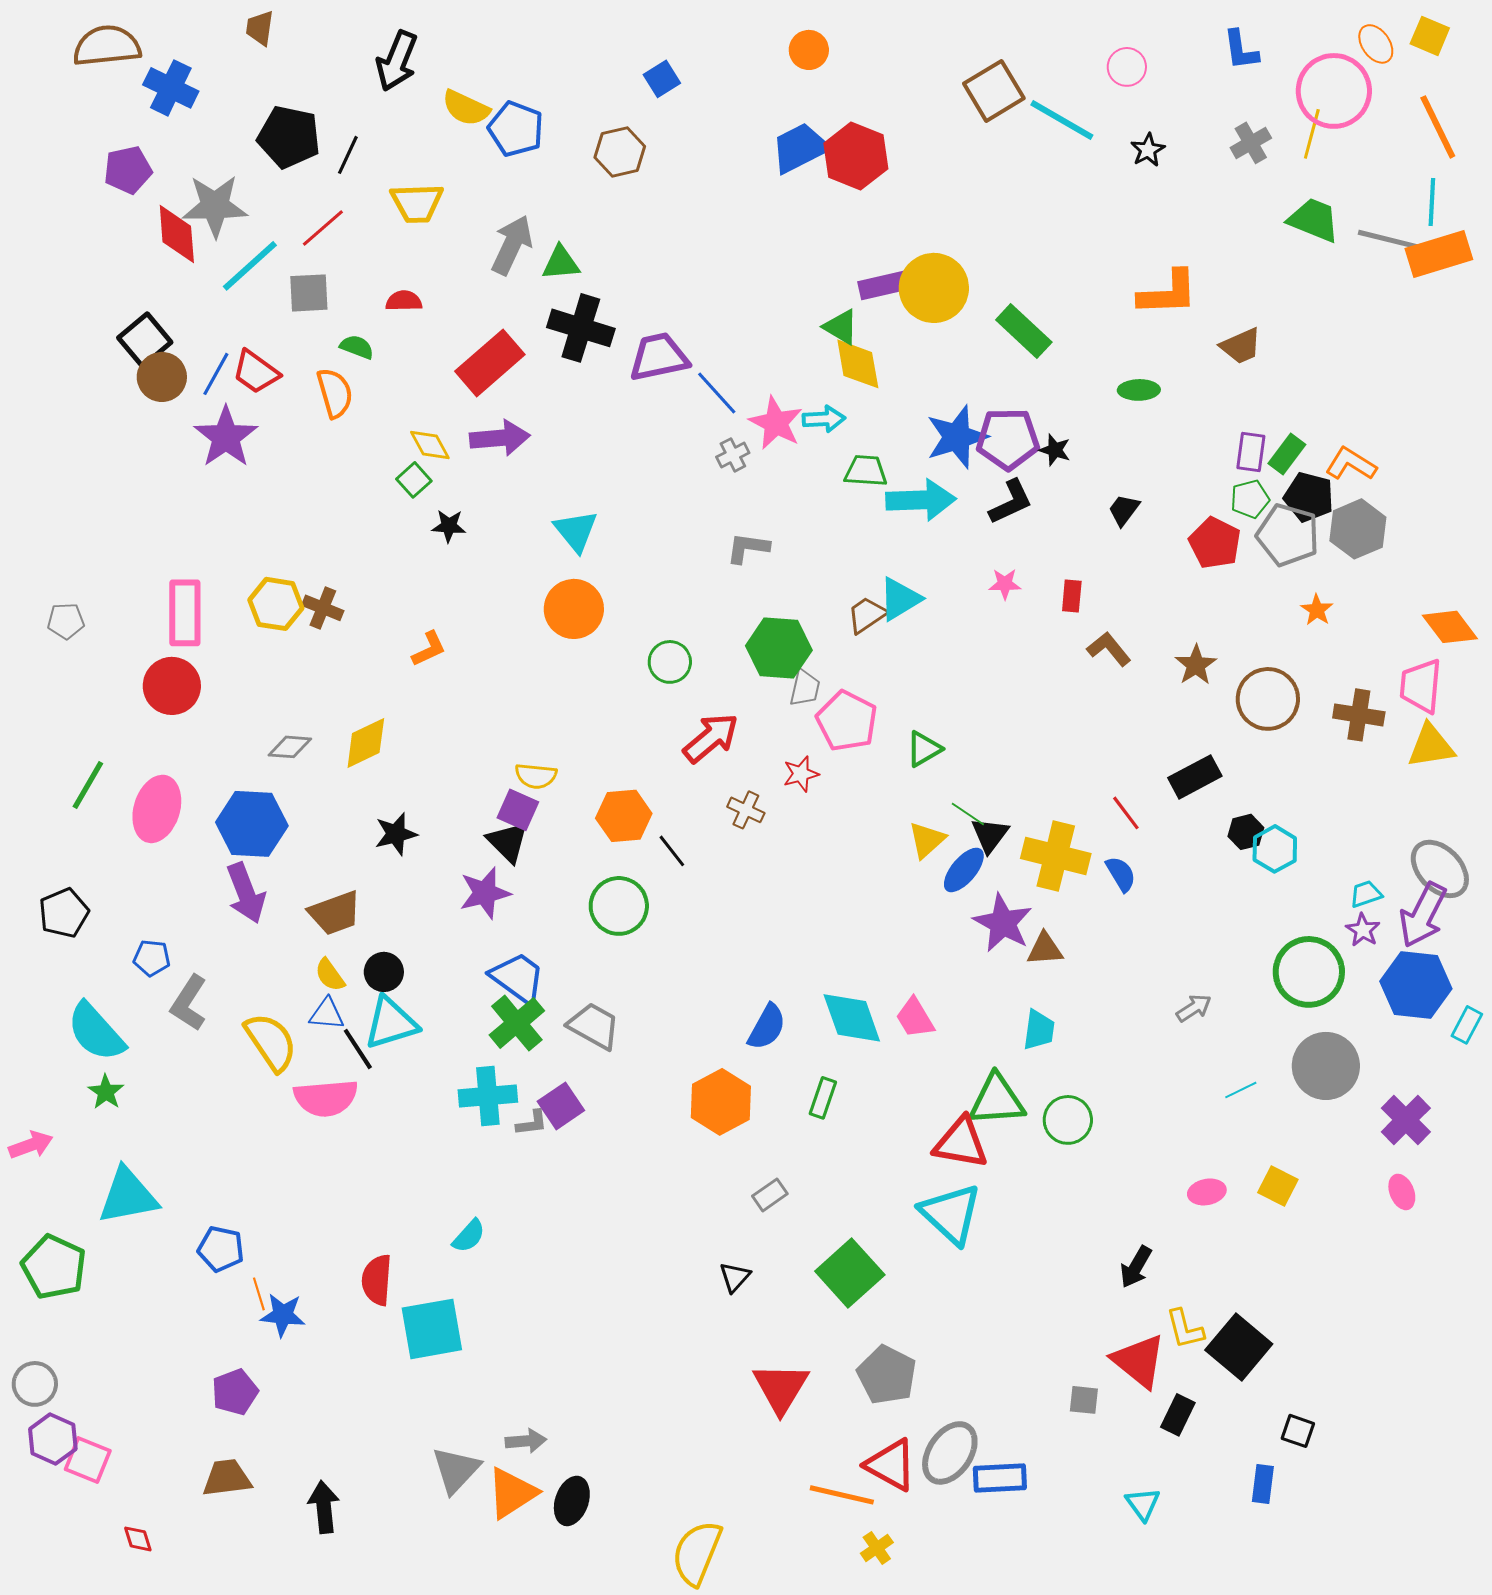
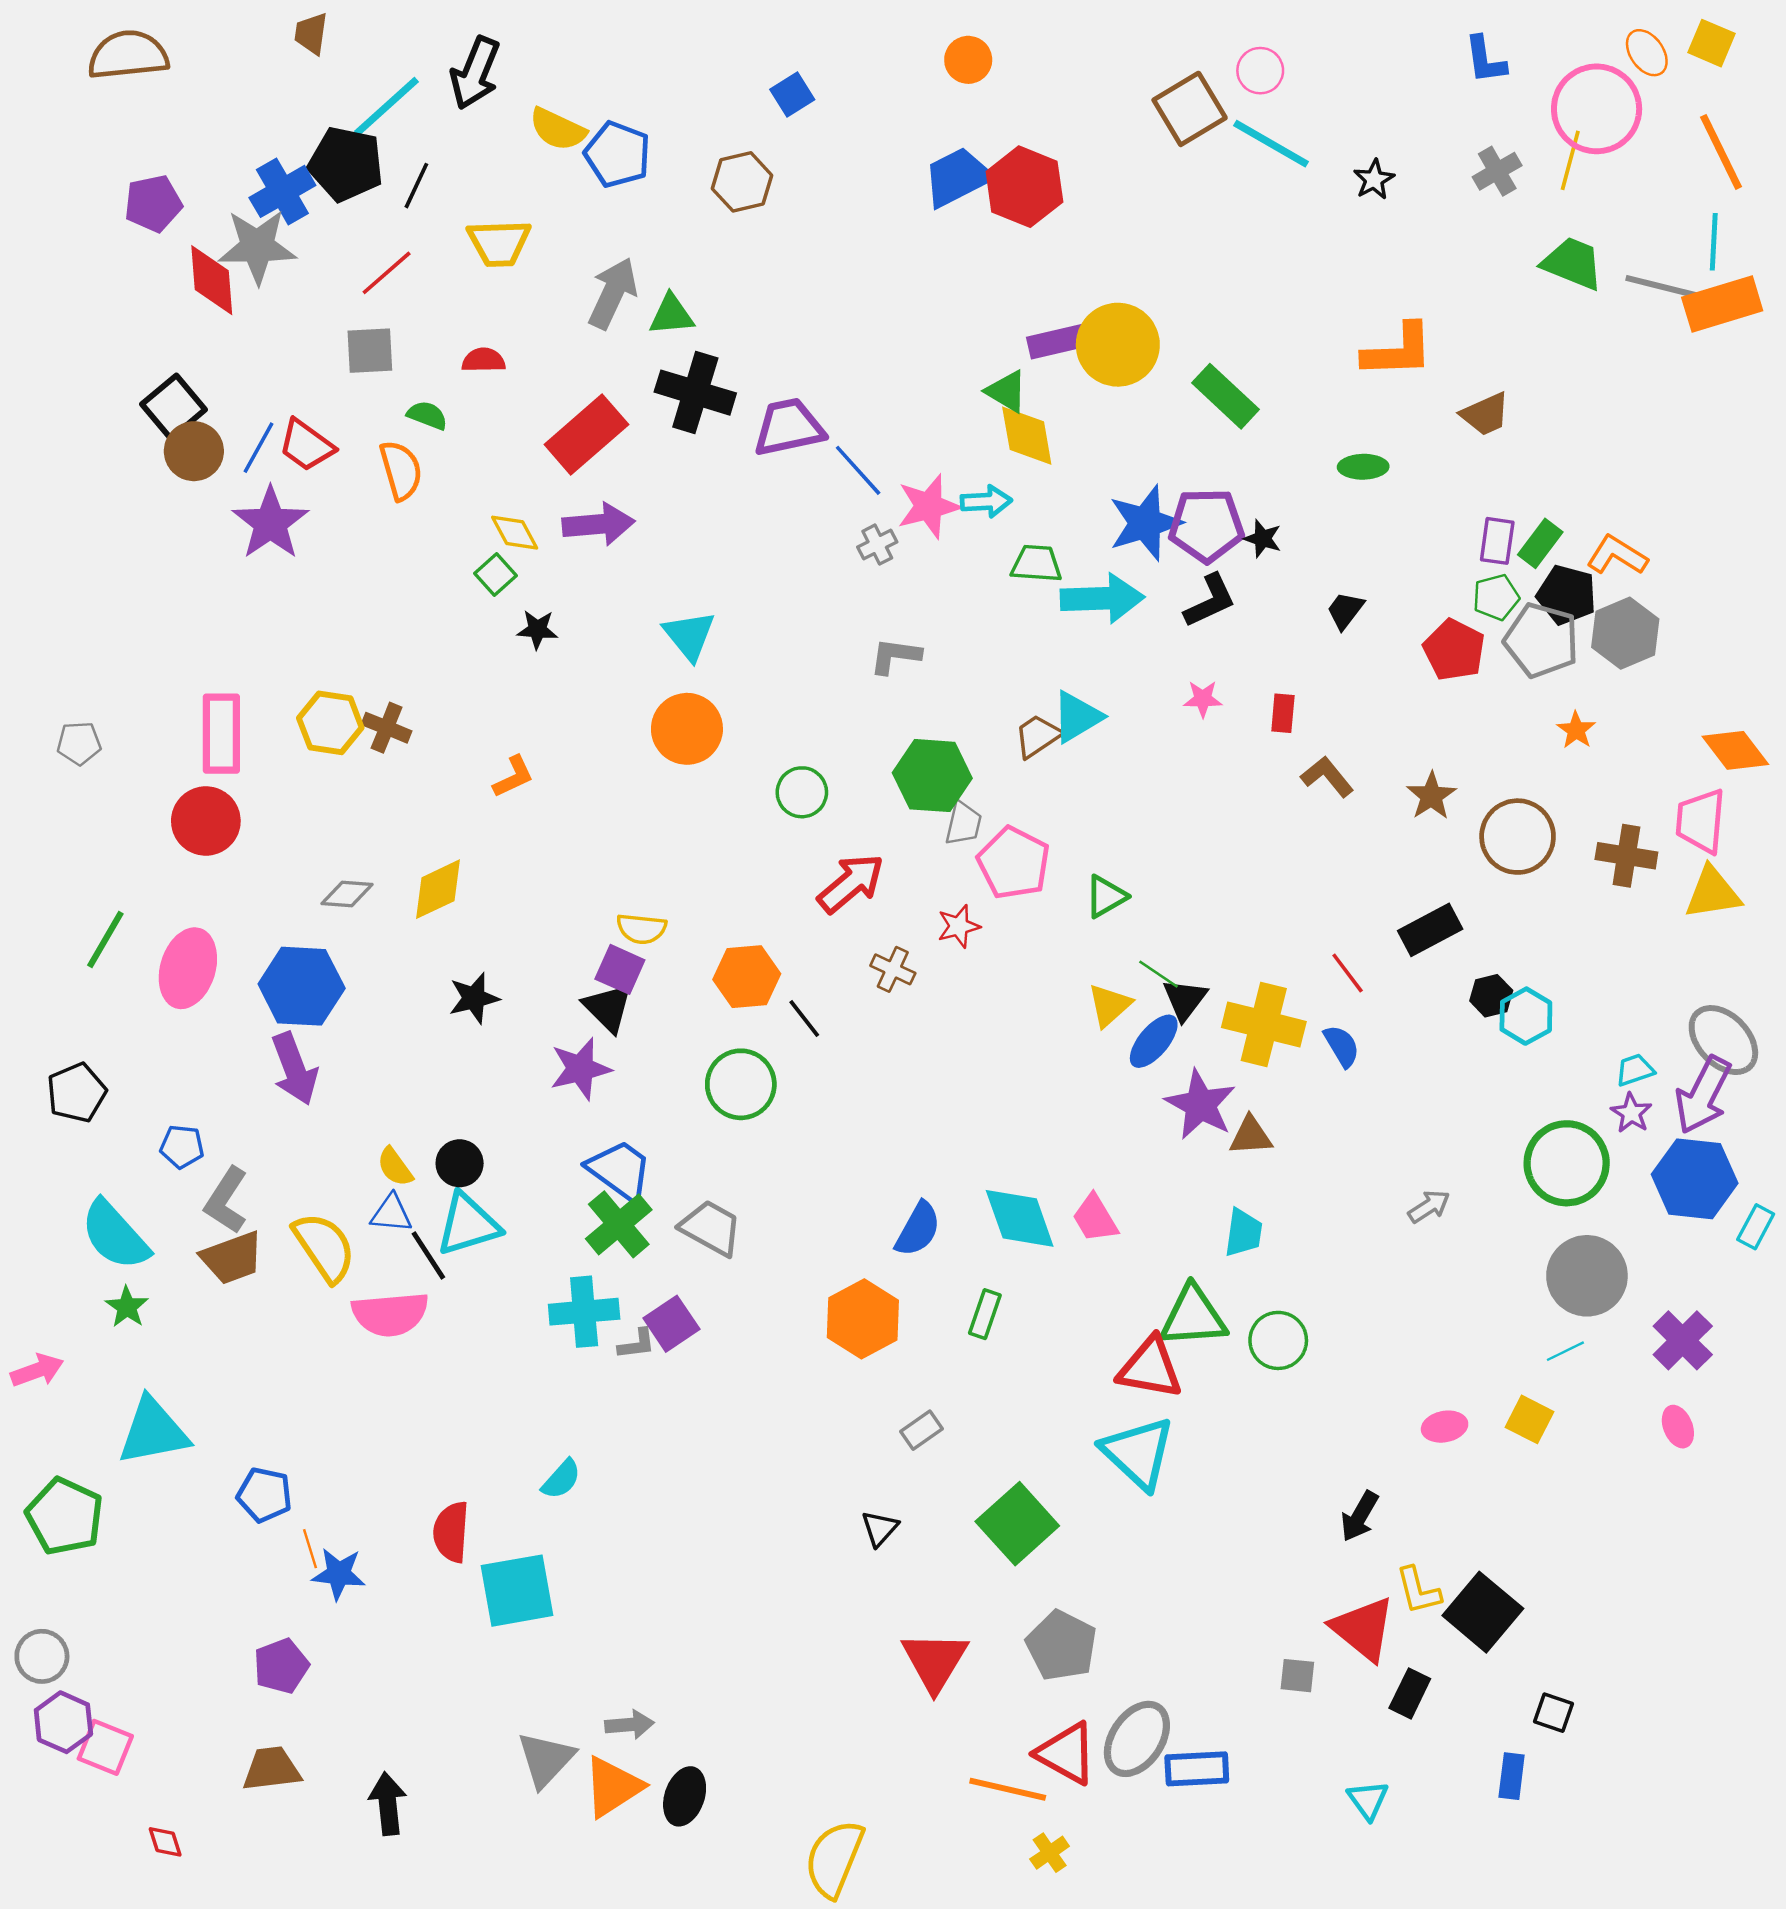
pink circle: (1127, 67) -> (1260, 71), moved
blue cross: (171, 88) -> (282, 191), moved, turned 34
cyan line: (250, 266) -> (387, 107), moved
pink star: (776, 423) -> (929, 506), turned 30
brown trapezoid: (335, 913) -> (232, 1258), moved
cyan line: (1241, 1090) -> (1565, 1351), moved

